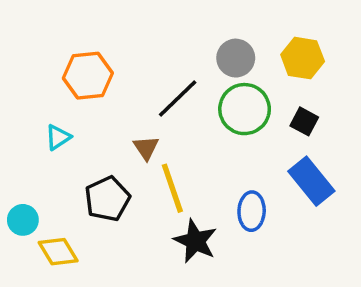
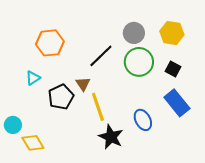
black pentagon: (107, 199) -> (61, 97), moved
blue ellipse: (252, 211) -> (143, 120), turned -30

